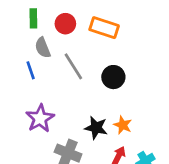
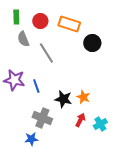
blue line: (31, 70) -> (36, 86), moved
black circle: (113, 77) -> (92, 43), moved
purple star: (40, 118) -> (14, 80), moved, turned -30

